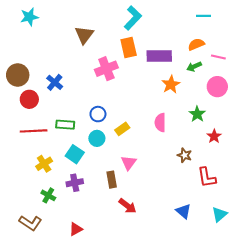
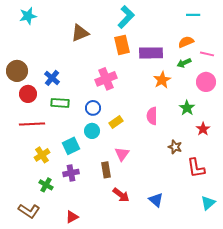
brown triangle: (84, 35) -> (80, 33), turned 30
pink cross: (106, 69) -> (106, 79), moved
green rectangle: (65, 125) -> (60, 103), moved
cyan square: (75, 154) -> (71, 146), turned 30
blue triangle: (184, 211) -> (156, 200), moved

